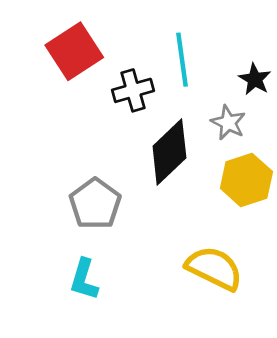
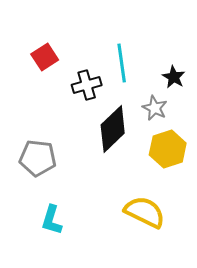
red square: (74, 51) -> (45, 57), size x0.7
gray pentagon: (95, 204) -> (38, 158), moved, turned -30

